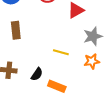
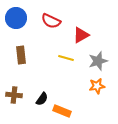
yellow line: (61, 52) -> (66, 58), moved

